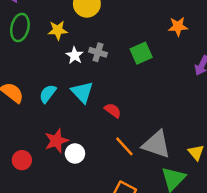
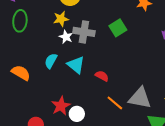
yellow star: (58, 30) -> (61, 19), moved
gray cross: (98, 52) -> (84, 32), size x1.5
cyan semicircle: (48, 94) -> (51, 61), moved

